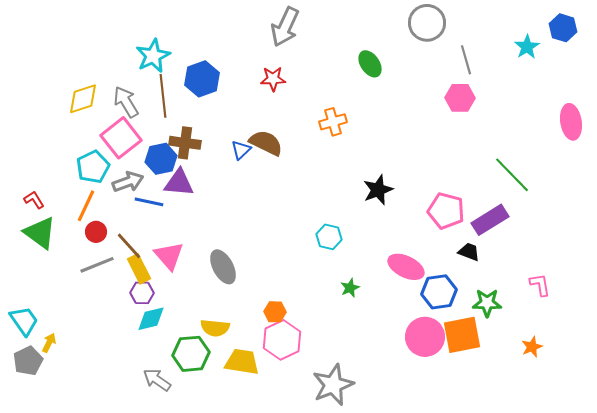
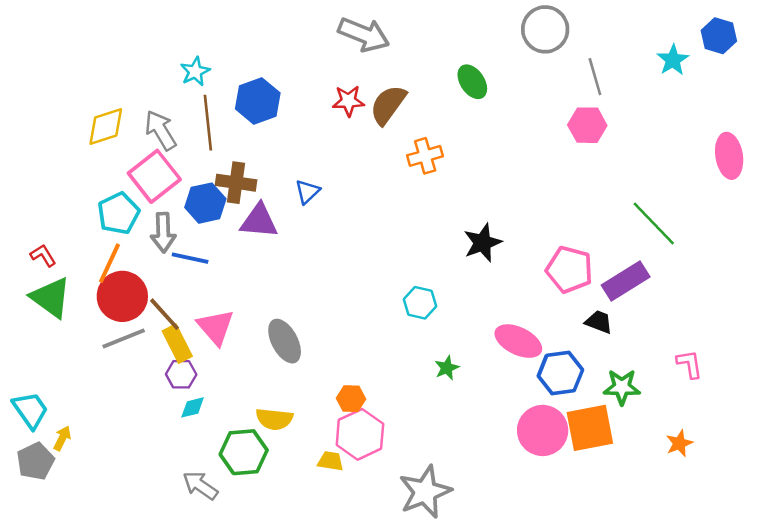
gray arrow: (285, 27) -> (364, 34), turned -93
cyan star: (153, 56) -> (195, 72), size x0.7
brown semicircle: (266, 143) -> (388, 105), moved, turned -80
gray arrow: (128, 182) -> (163, 232), turned 108
purple triangle: (179, 183) -> (259, 221), moved
red circle: (96, 232) -> (122, 296), size x1.8
cyan diamond: (151, 319) -> (193, 407), size x0.7
yellow trapezoid: (242, 362) -> (331, 461), moved, size x0.6

